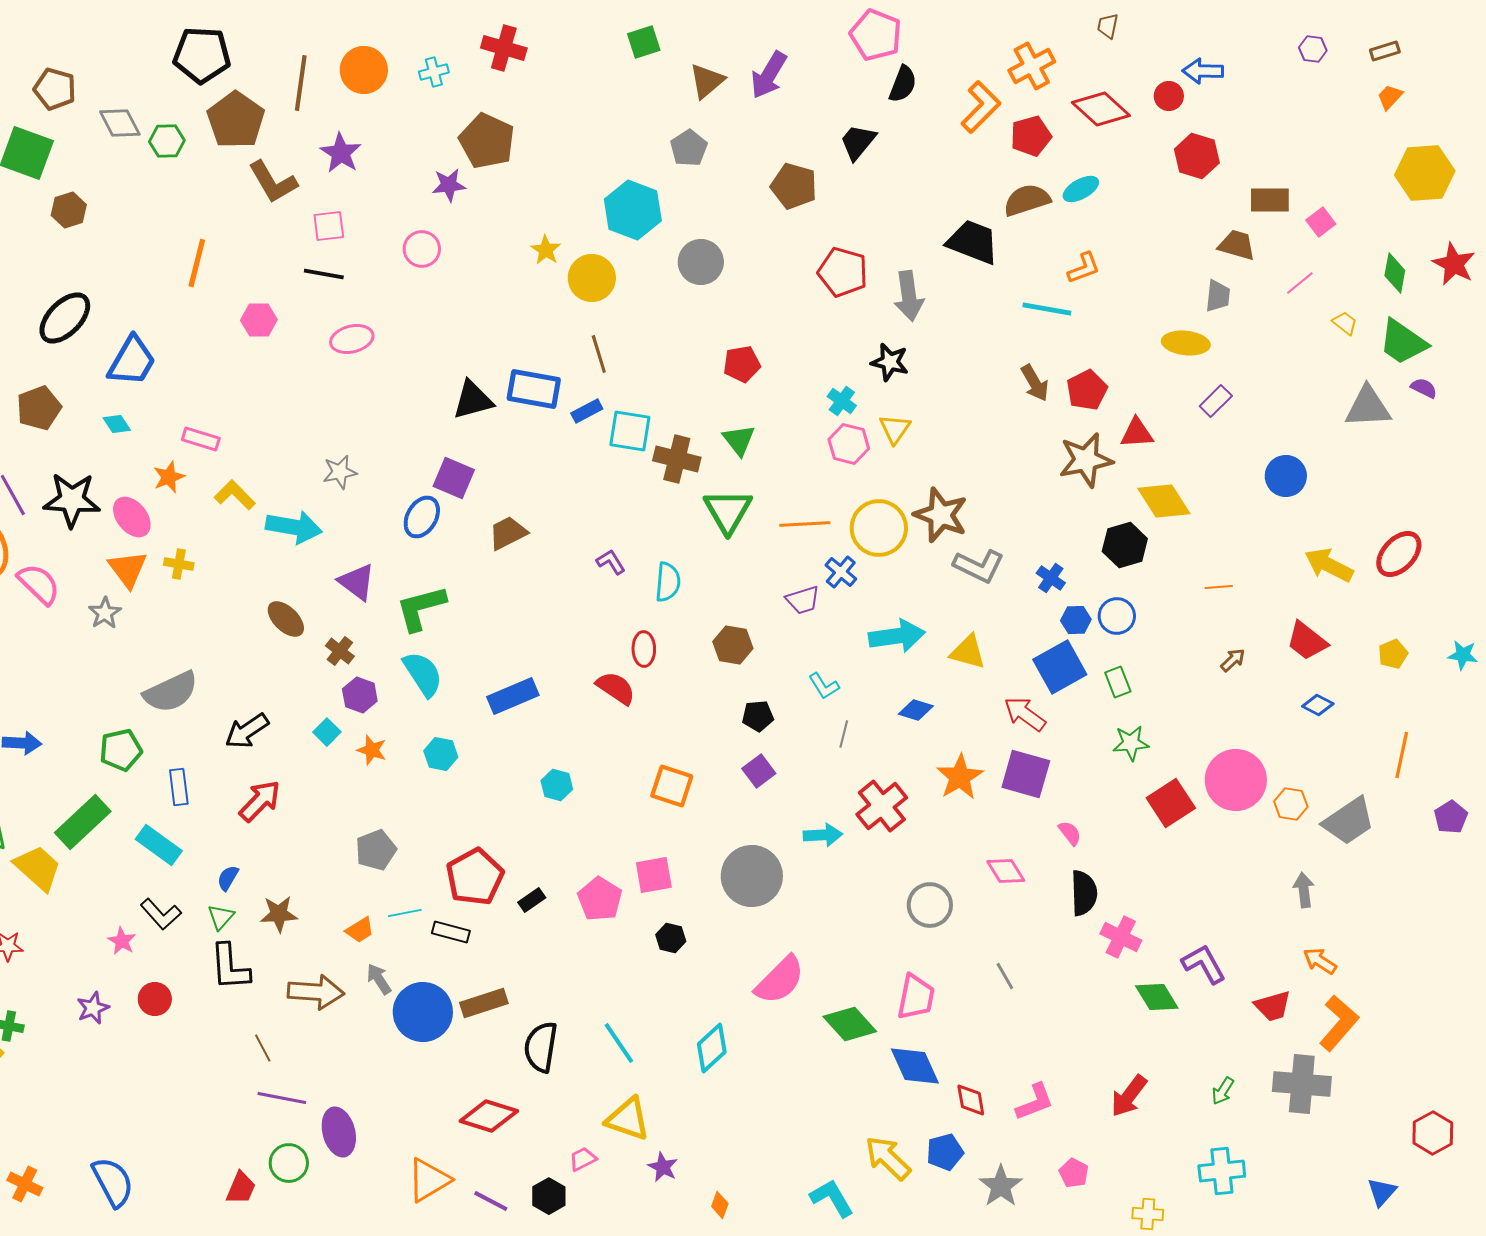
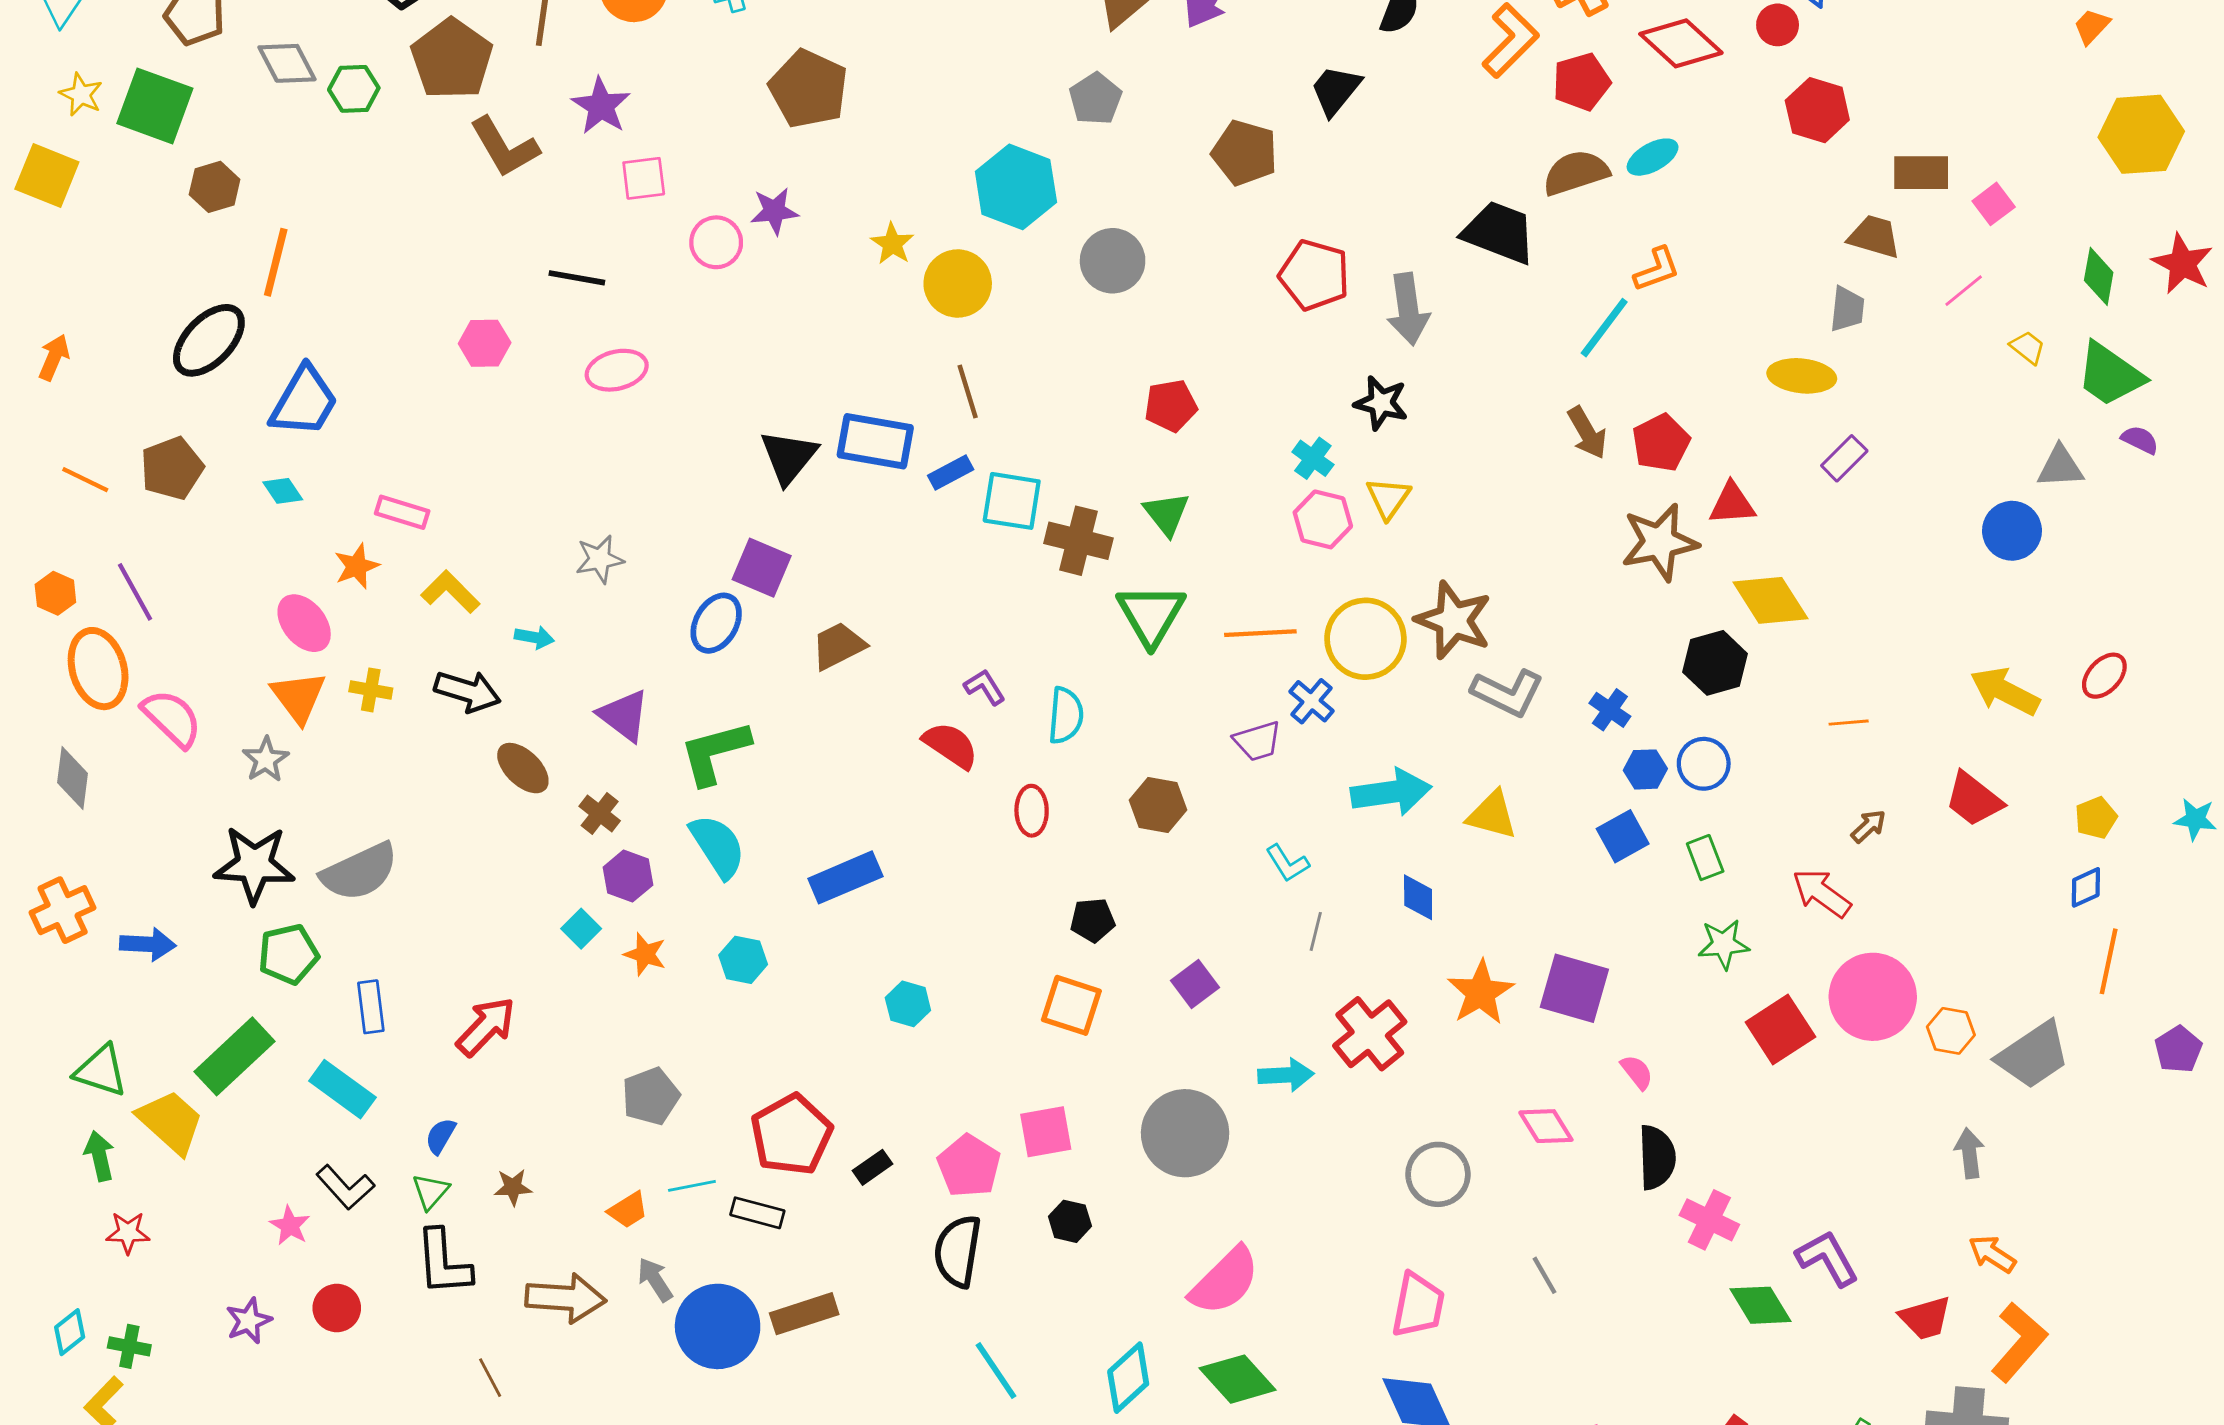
purple star: (449, 185) -> (774, 211), moved
pink square: (329, 226) -> (644, 178), moved
orange line: (197, 263) -> (276, 262), moved
cyan line: (1047, 309) -> (1604, 328), turned -63
black triangle: (473, 400) -> (789, 457), turned -36
gray triangle: (1368, 407) -> (2060, 467), size x0.7
blue circle: (1286, 476) -> (2012, 531), moved
black star: (72, 500) -> (254, 865), moved
cyan arrow: (294, 527) -> (534, 637), size x0.5
red ellipse: (1399, 554) -> (2104, 676), size x0.7
blue square: (1060, 667) -> (1623, 836), size x0.7
red semicircle: (616, 688) -> (951, 745), moved
blue diamond: (1318, 705) -> (2086, 887), moved, turned -52
blue diamond: (916, 710) -> (1418, 897), turned 72
red arrow: (1025, 714) -> (1822, 893), moved
black pentagon: (758, 716) -> (1093, 920), moved
black arrow: (247, 731) -> (467, 691), moved, turned -129
brown star: (279, 914) -> (513, 1187), size x0.7
green diamond: (850, 1024) -> (1238, 1379), moved
black semicircle: (541, 1047) -> (958, 1251), moved

